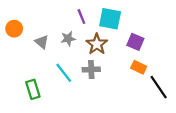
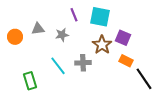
orange circle: (14, 29) -> (15, 37), moved
gray triangle: (42, 42) -> (38, 29), moved, turned -48
brown star: (97, 44) -> (102, 45), moved

